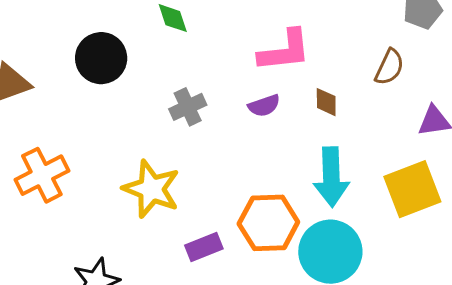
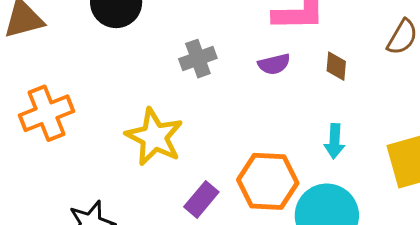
cyan arrow: (331, 177) -> (335, 141), size x0.6
purple rectangle: (204, 247) -> (201, 199), turned -33

